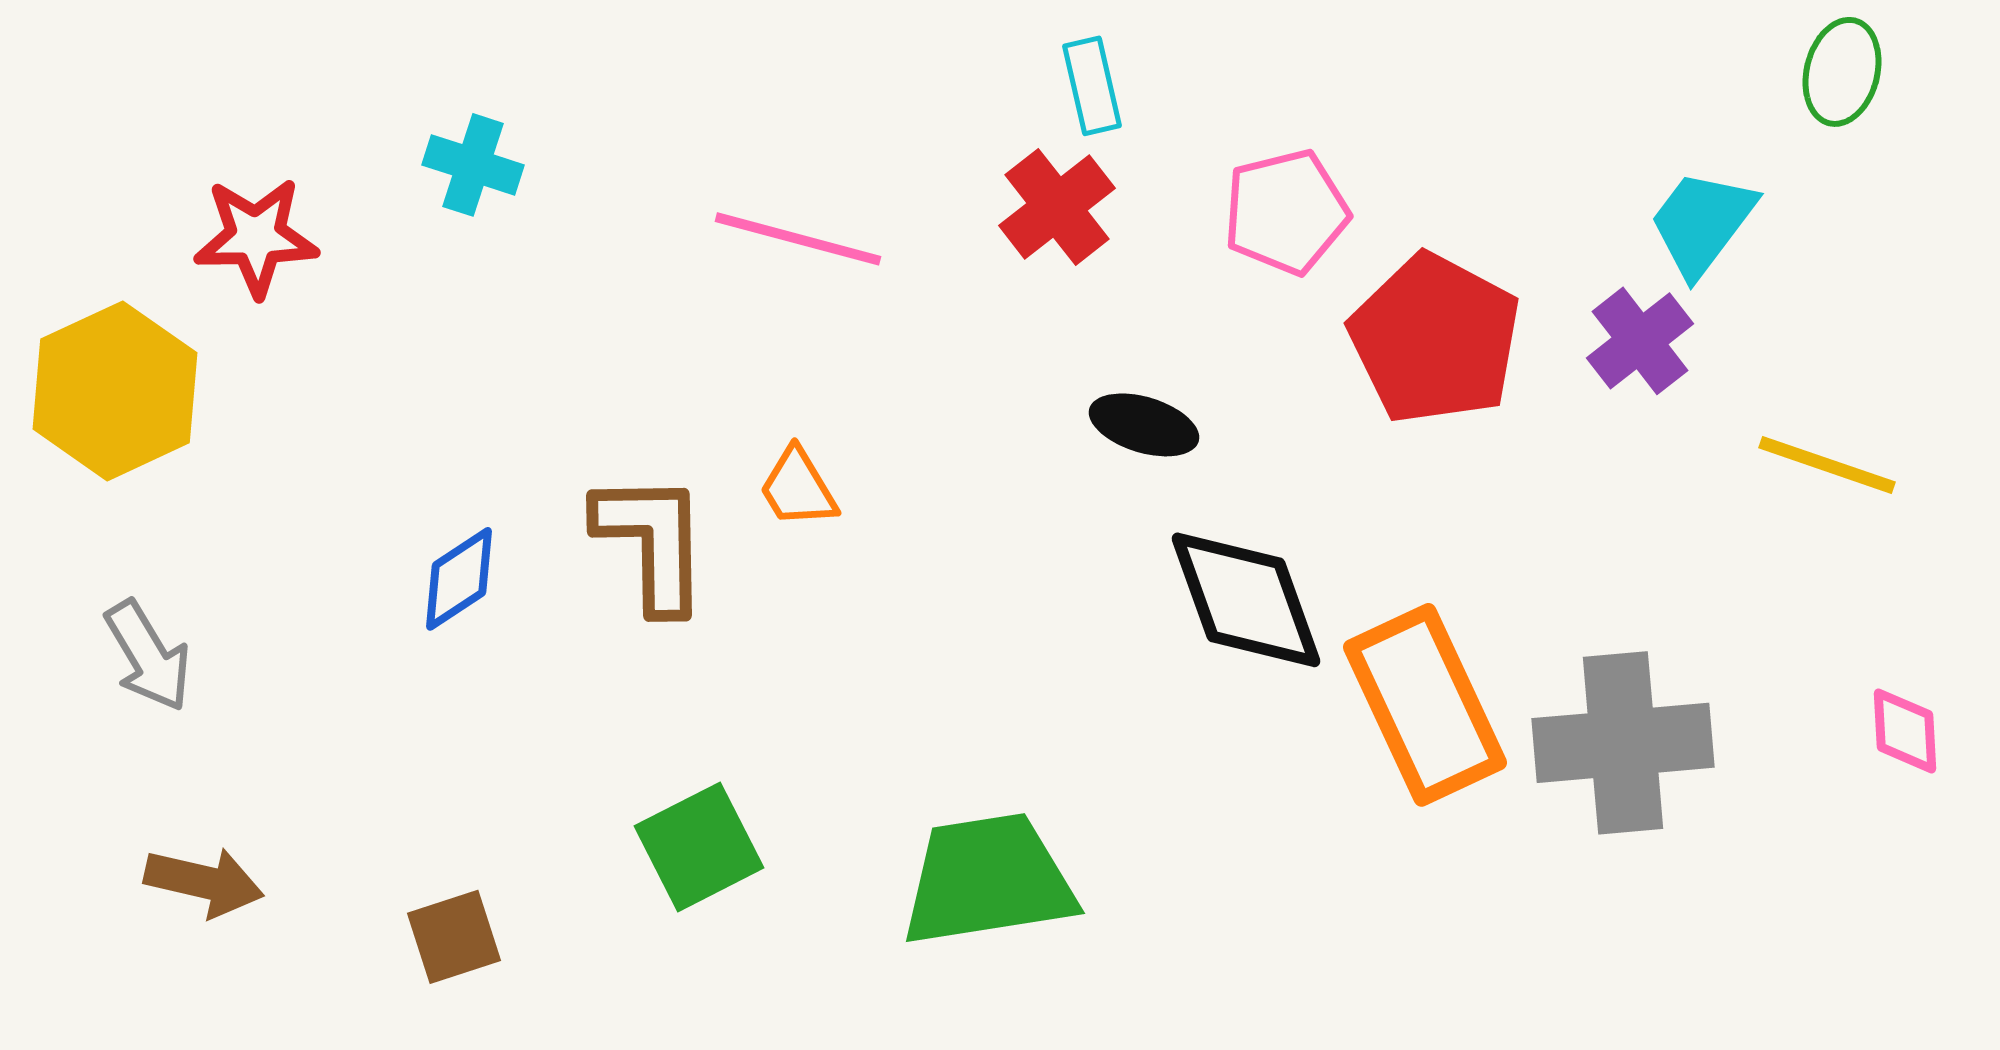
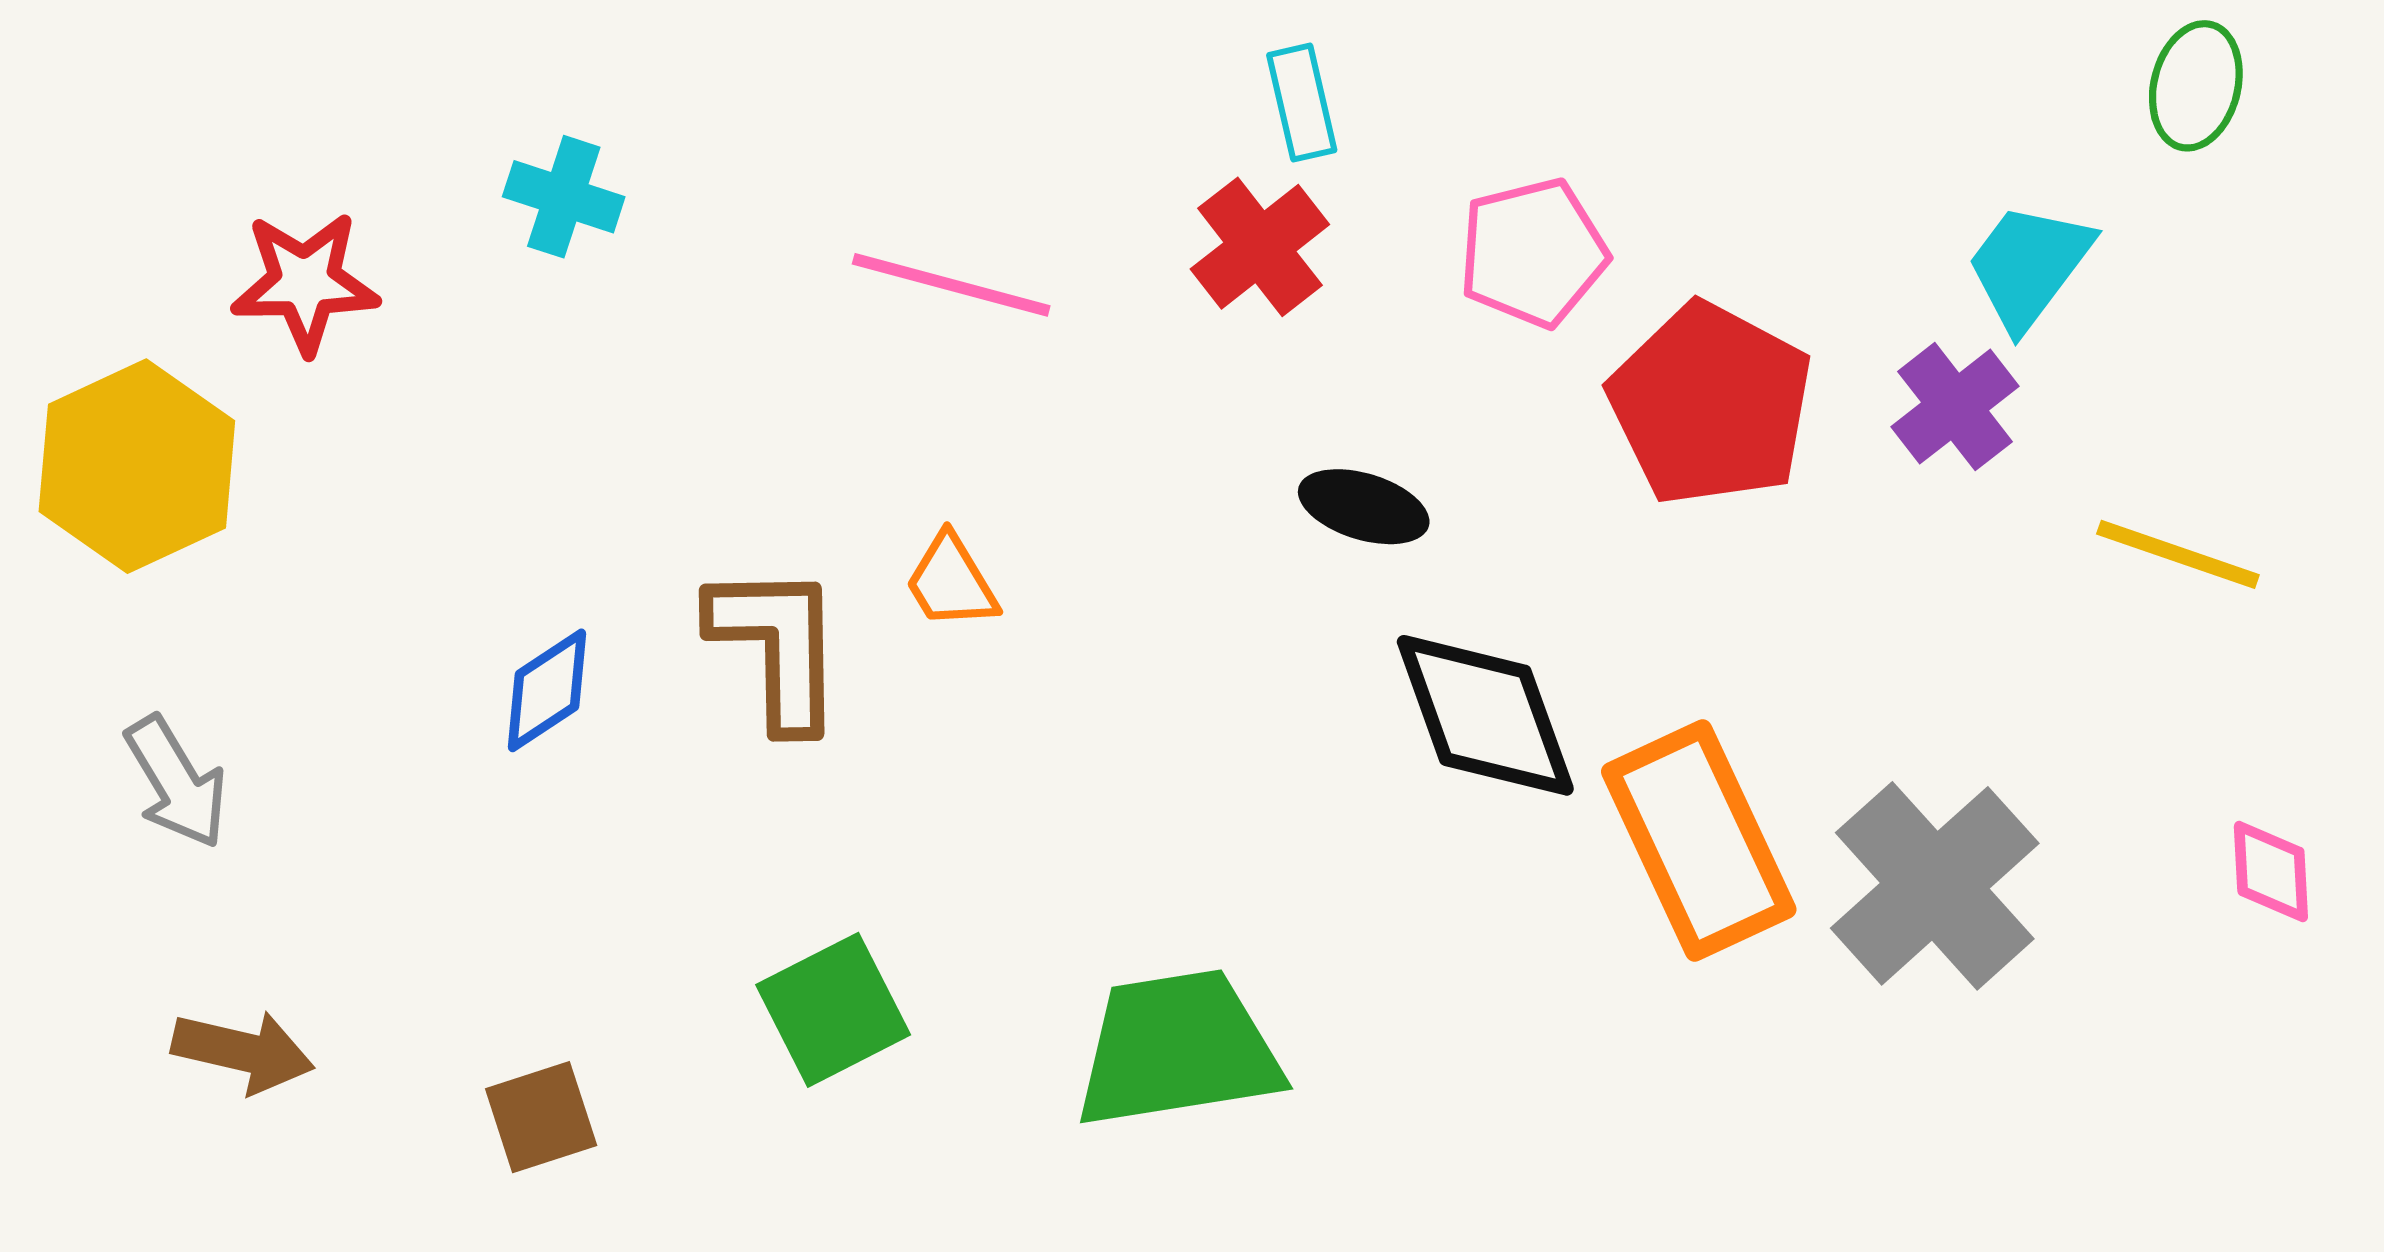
gray cross: (1623, 743) -> (1935, 886), turned -37

